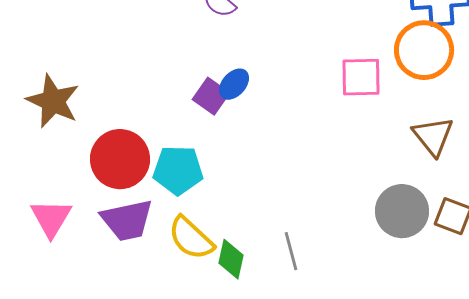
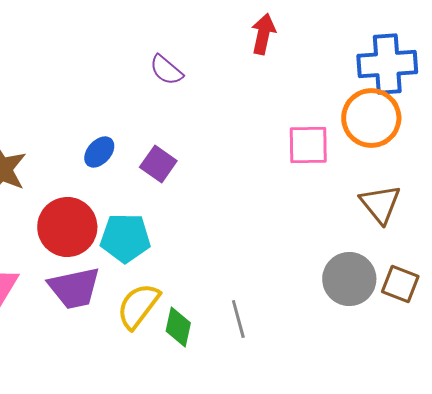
blue ellipse: (234, 84) -> (99, 152), moved
yellow semicircle: (191, 238) -> (138, 306), turned 84

